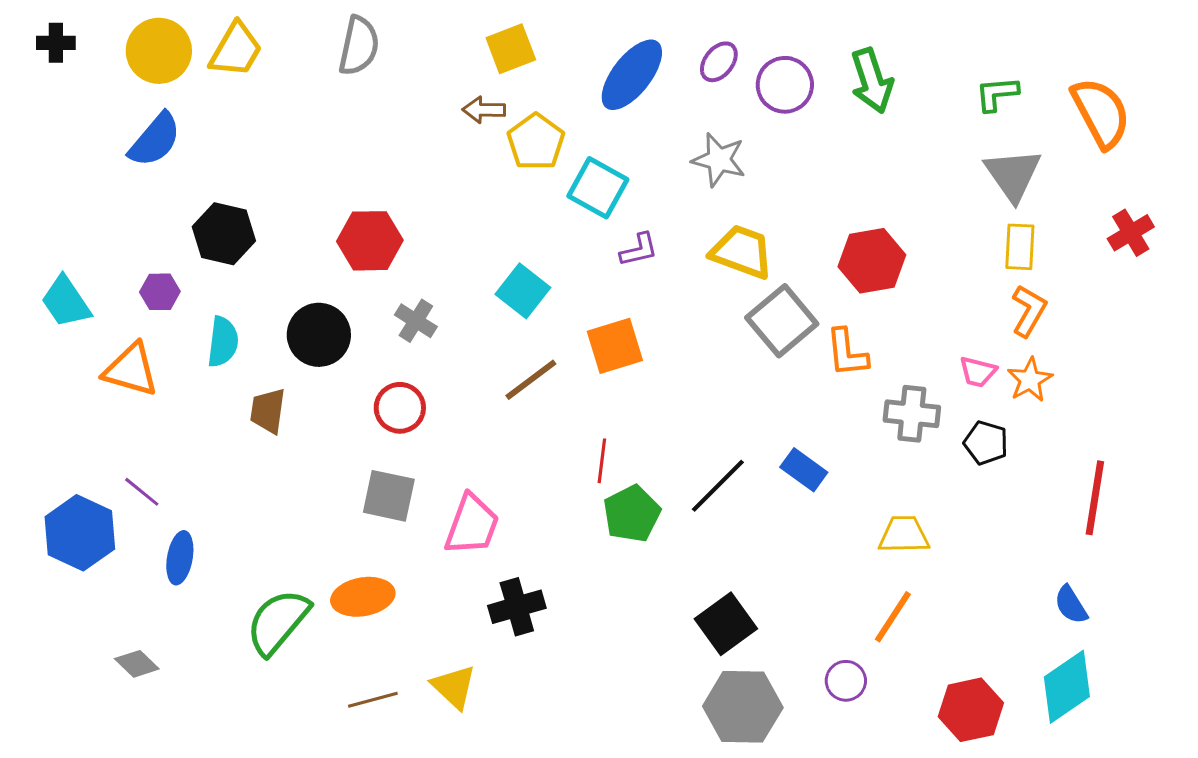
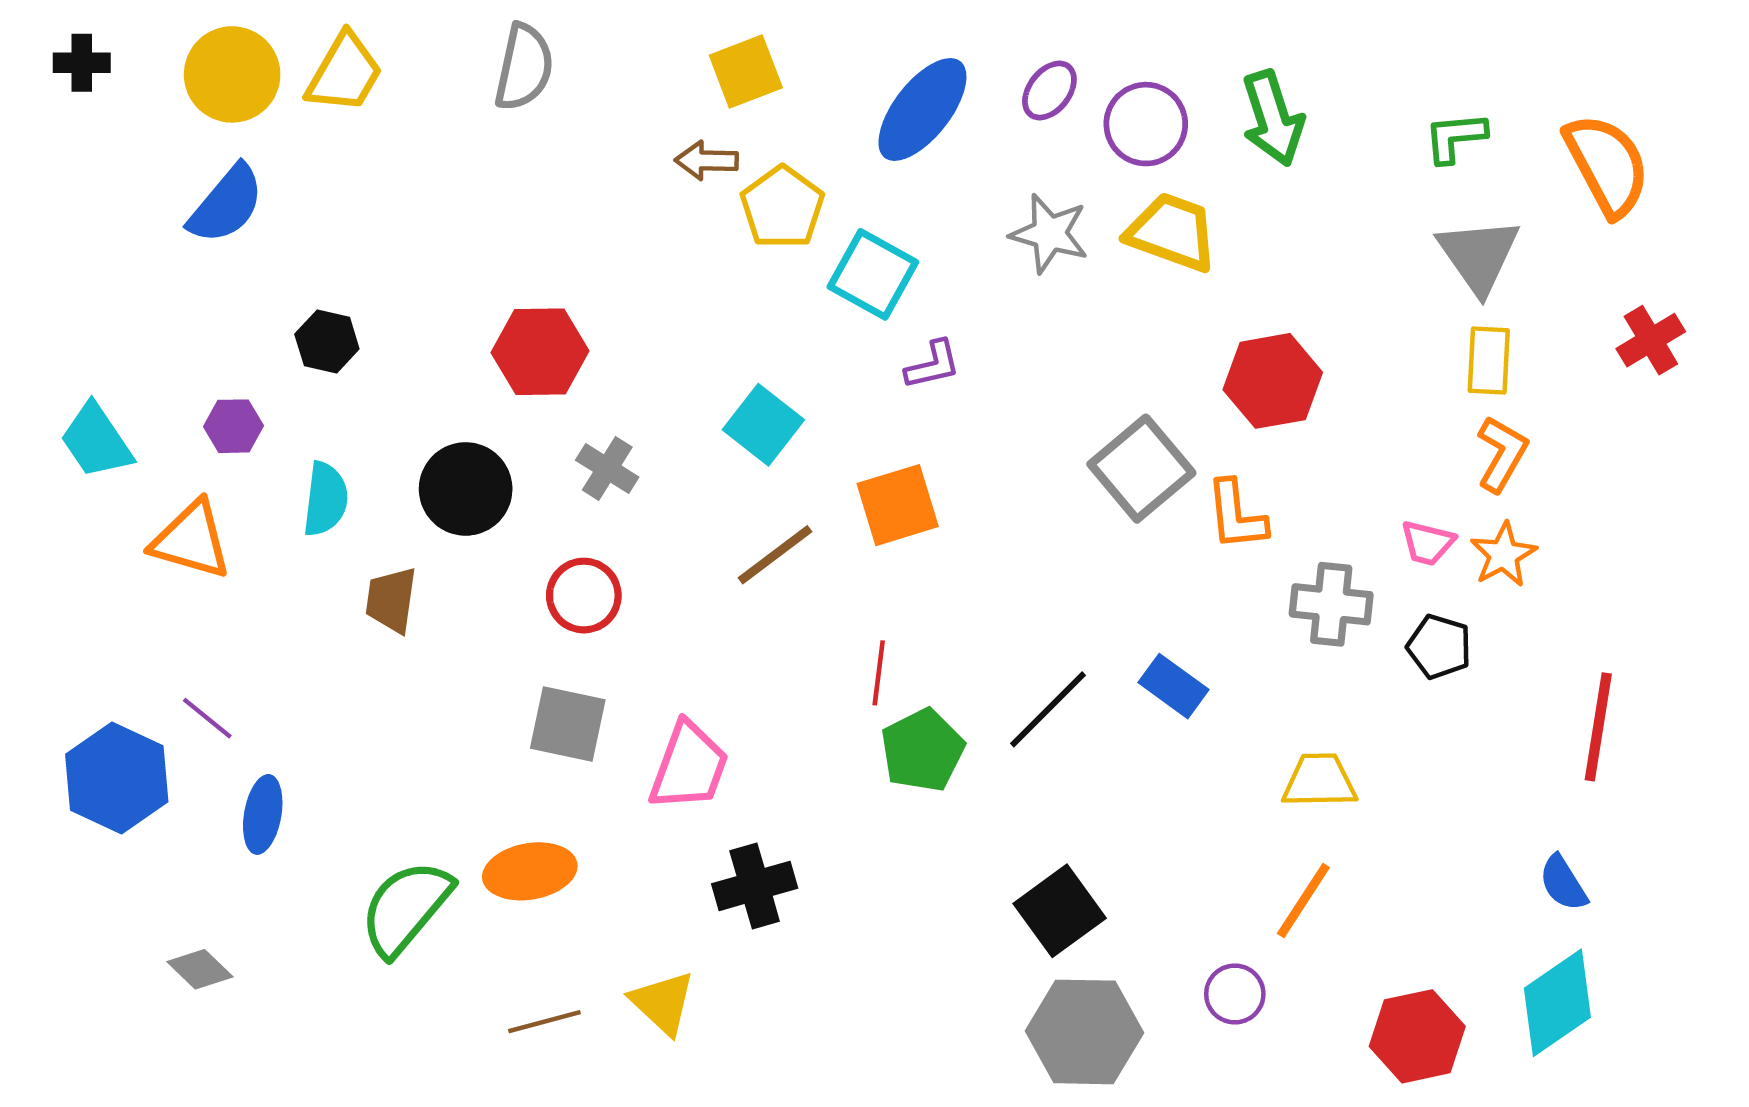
black hexagon: (224, 234) -> (327, 342), size x0.7
yellow trapezoid: (742, 252) -> (1172, 232), moved

